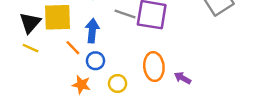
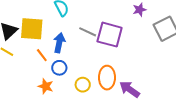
purple arrow: (183, 78) -> (130, 89), size x1.5
yellow circle: (118, 83) -> (83, 85), moved

